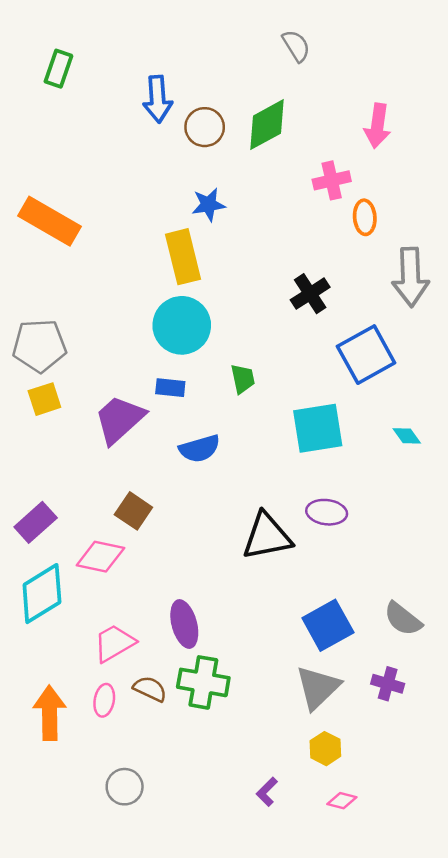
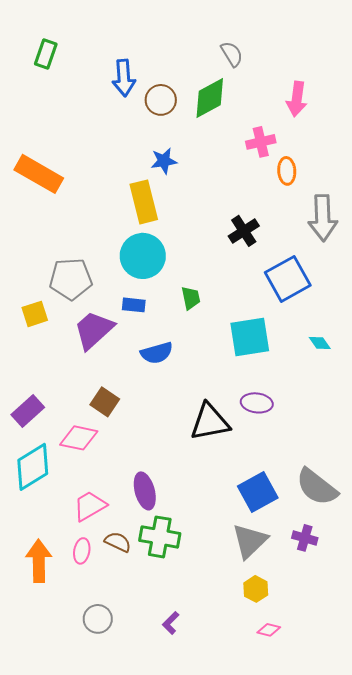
gray semicircle: (296, 46) -> (232, 54), moved
gray pentagon: (39, 346) -> (71, 279), moved
gray semicircle: (403, 619) -> (317, 487), size x1.4
purple L-shape: (267, 792) -> (171, 623), moved

